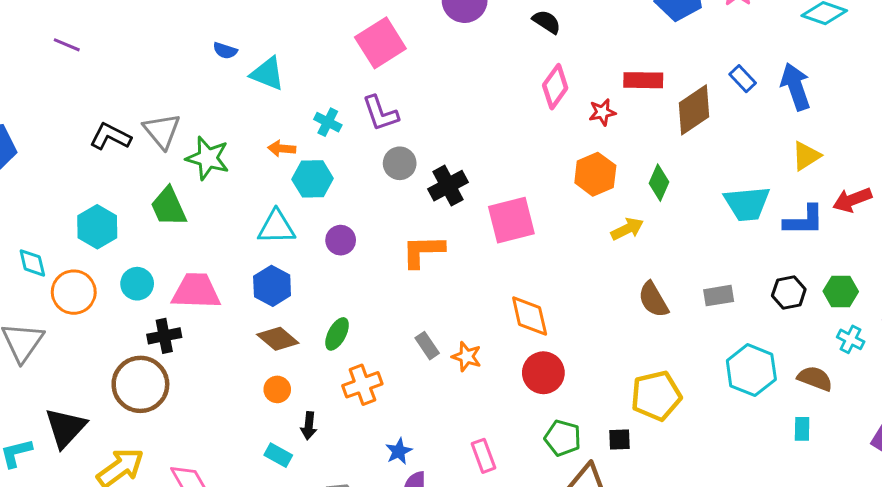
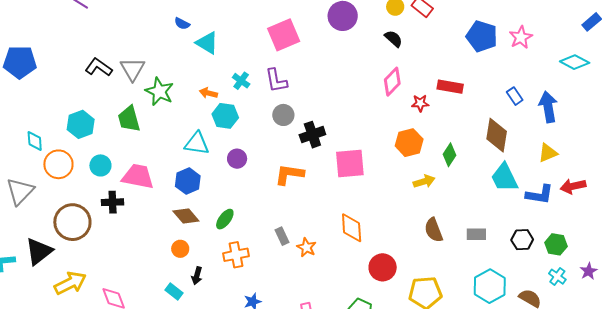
brown diamond: (694, 110) -> (497, 135), moved, turned -56
cyan trapezoid: (747, 204) -> (504, 178), turned 60
red circle: (543, 373) -> (383, 267), moved
brown circle: (140, 384) -> (72, 222), moved

